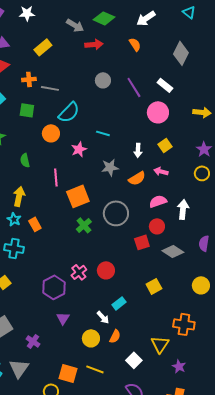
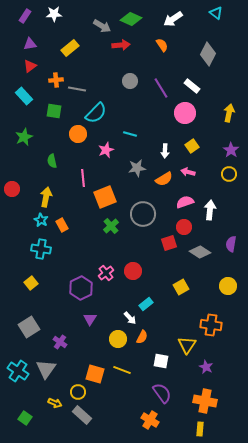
yellow arrow: (202, 112) -> (229, 113), turned -84
white square: (134, 360) -> (161, 361), turned -35

